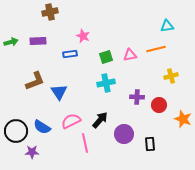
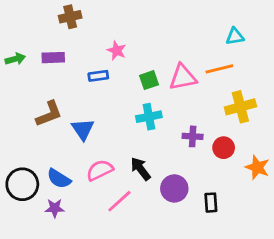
pink triangle: (130, 55) -> (183, 77), size x1.5
yellow cross: (171, 76) -> (240, 107), size x1.5
black arrow: (100, 120) -> (141, 169), turned -78
pink line: (85, 143) -> (119, 201), turned 60
purple star: (32, 152) -> (55, 208), moved

